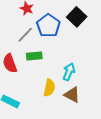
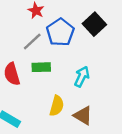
cyan arrow: (69, 72) -> (82, 77), moved

